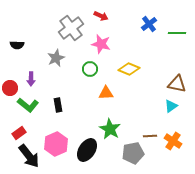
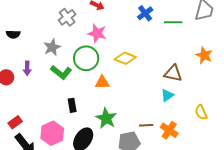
gray cross: (71, 28) -> (67, 17), size x0.7
green circle: (90, 69) -> (86, 58), size x1.6
green L-shape: (28, 105) -> (61, 72), moved
black rectangle: (58, 105) -> (72, 105), moved

